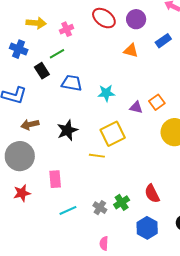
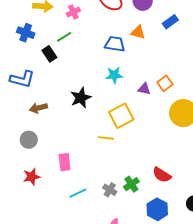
blue trapezoid: (72, 83) -> (115, 44), moved
black star: (67, 130) -> (81, 98), moved
gray circle: (20, 156) -> (29, 140), size x0.6
red semicircle: (152, 194) -> (162, 175), turned -30

